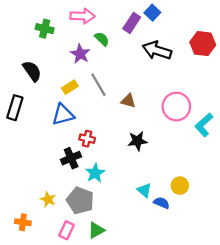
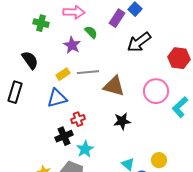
red hexagon: (203, 44) -> (179, 58), moved
black arrow: (157, 50) -> (139, 42), turned -55
gray line: (99, 85) -> (88, 72), turned -65
brown triangle: (128, 101) -> (114, 86), size x1.6
red cross: (87, 139) -> (78, 119), turned -32

